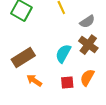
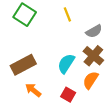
orange semicircle: (87, 78) -> (91, 80), moved
red square: (67, 83) -> (68, 95), turned 32

